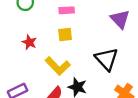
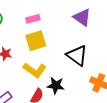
yellow square: (65, 34) -> (36, 41), size x1.5

